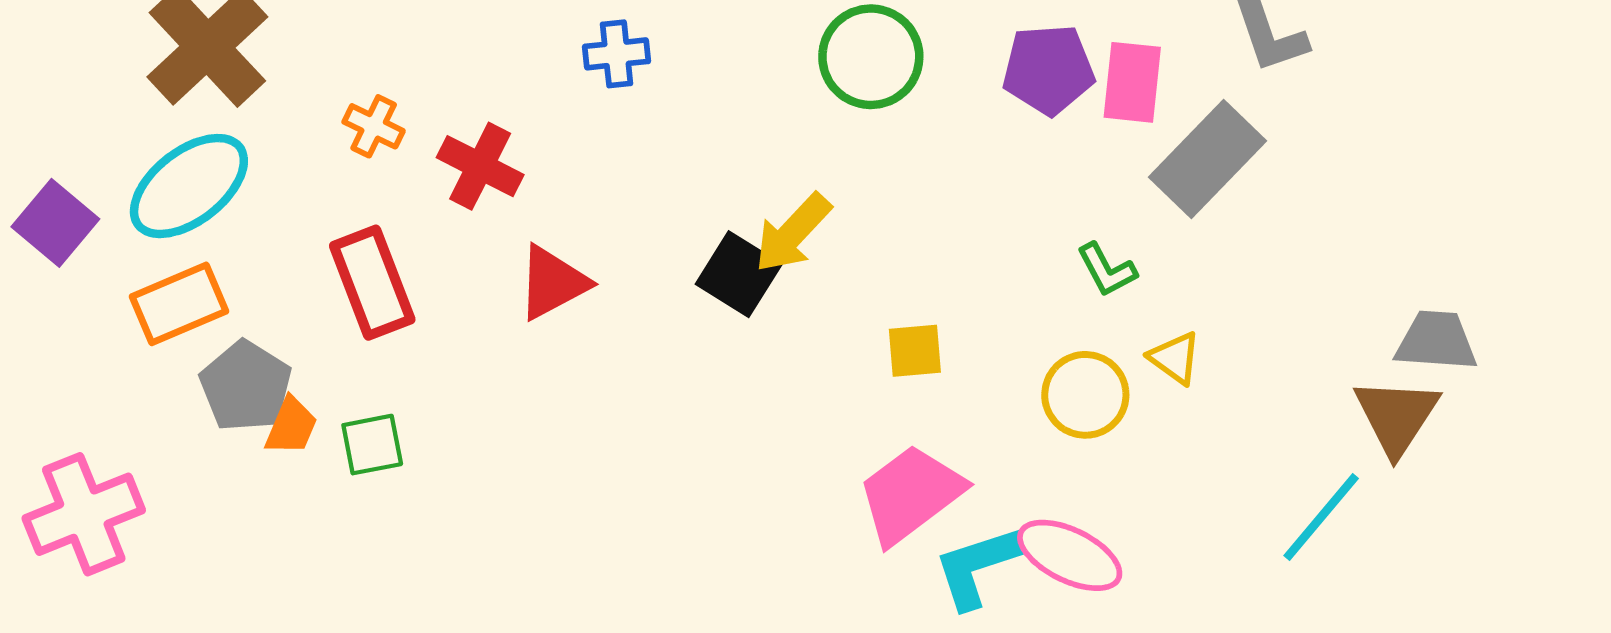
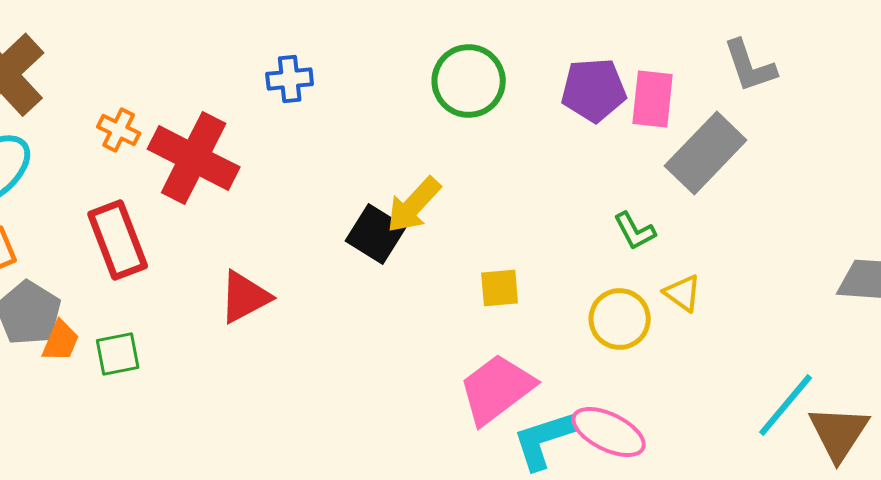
red cross: (480, 166) -> (194, 158), size x1.5
red triangle: (553, 283) -> (245, 297), moved
brown triangle: (1396, 416) -> (839, 433), moved

